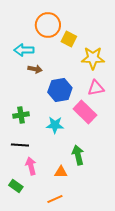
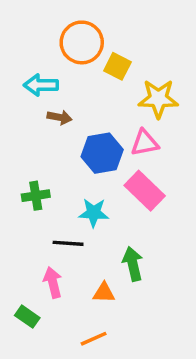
pink triangle: (96, 88) -> (145, 143), moved
black line: (20, 145) -> (68, 243), moved

